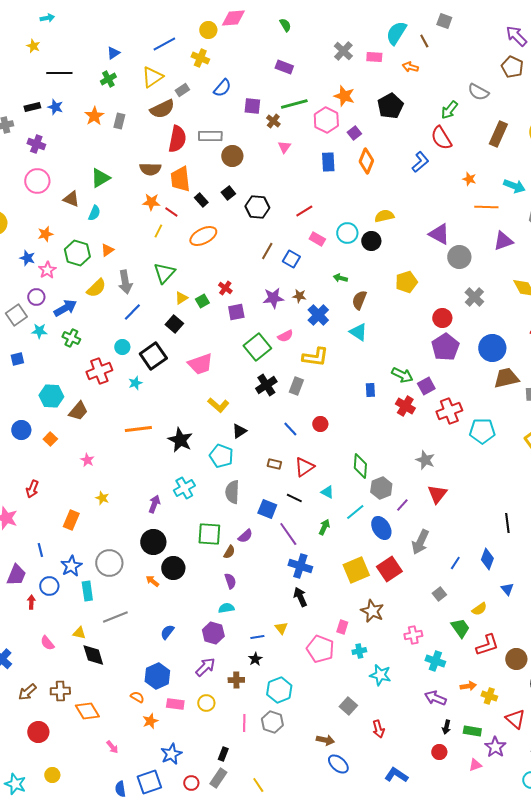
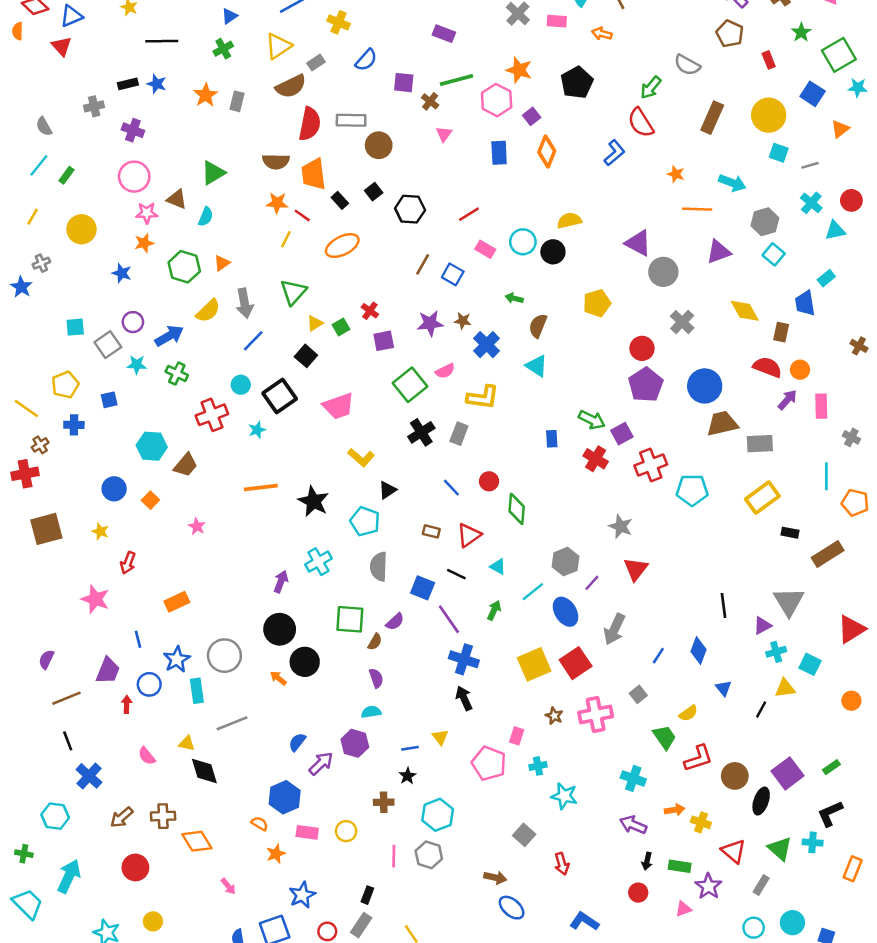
pink star: (47, 270) -> (147, 213), moved, turned 30
green diamond: (360, 466) -> (517, 509), moved
yellow star: (102, 498) -> (100, 531), moved
orange rectangle: (71, 520) -> (177, 602), turned 42
brown star: (372, 611) -> (554, 716), size x0.6
pink cross: (413, 635) -> (596, 715), moved, size x1.5
purple arrow: (205, 667) -> (321, 763), moved

